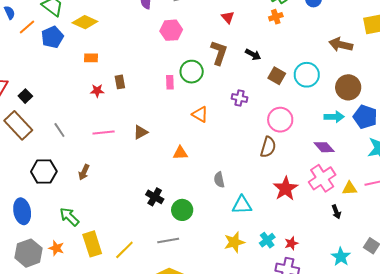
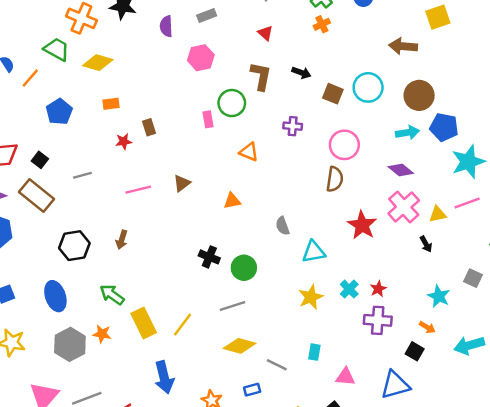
blue pentagon: (52, 37) -> (59, 112), moved
gray line: (59, 130) -> (82, 175), moved, turned -63

